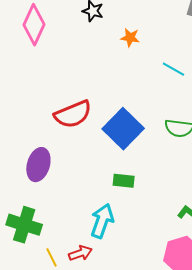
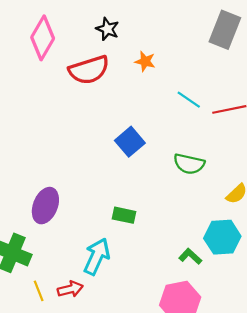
red semicircle: (73, 114) -> (89, 70), moved
blue square: (123, 129) -> (130, 142), moved, size x0.7
purple ellipse: (38, 165) -> (45, 206), moved

